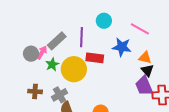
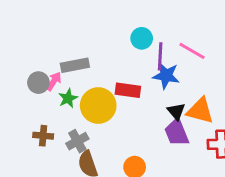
purple line: (82, 37) -> (160, 56), moved
gray rectangle: (57, 41) -> (75, 65), turned 30
orange triangle: (145, 58) -> (200, 111), moved, size x1.5
black triangle: (147, 70) -> (176, 111), moved
purple trapezoid: (144, 86) -> (177, 132), moved

